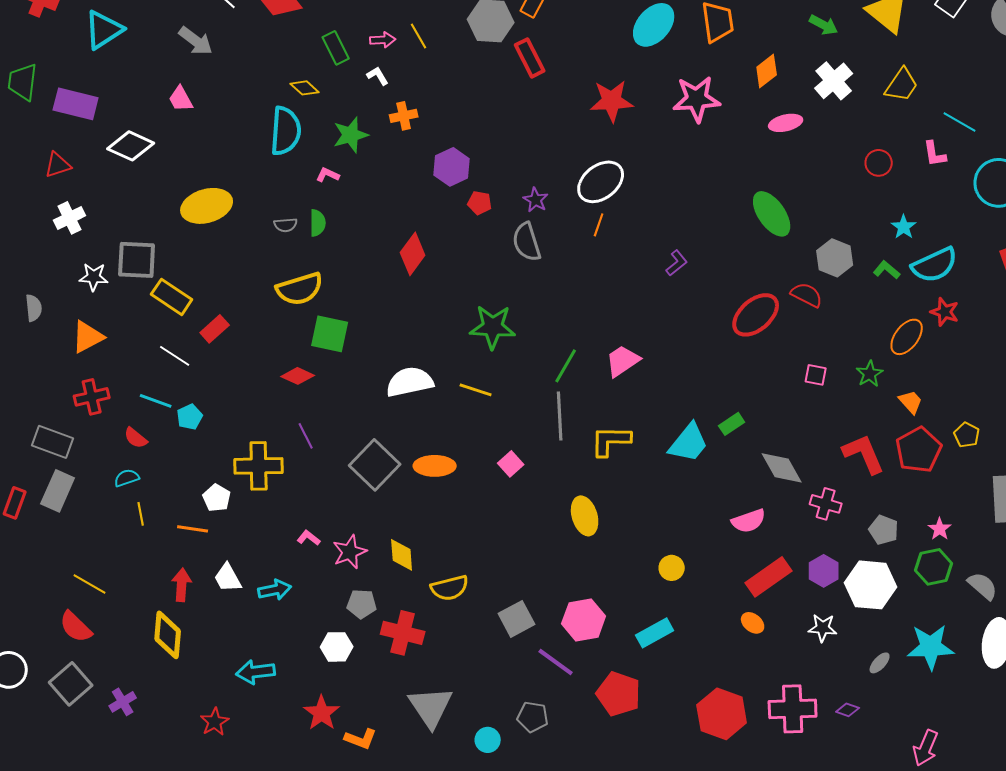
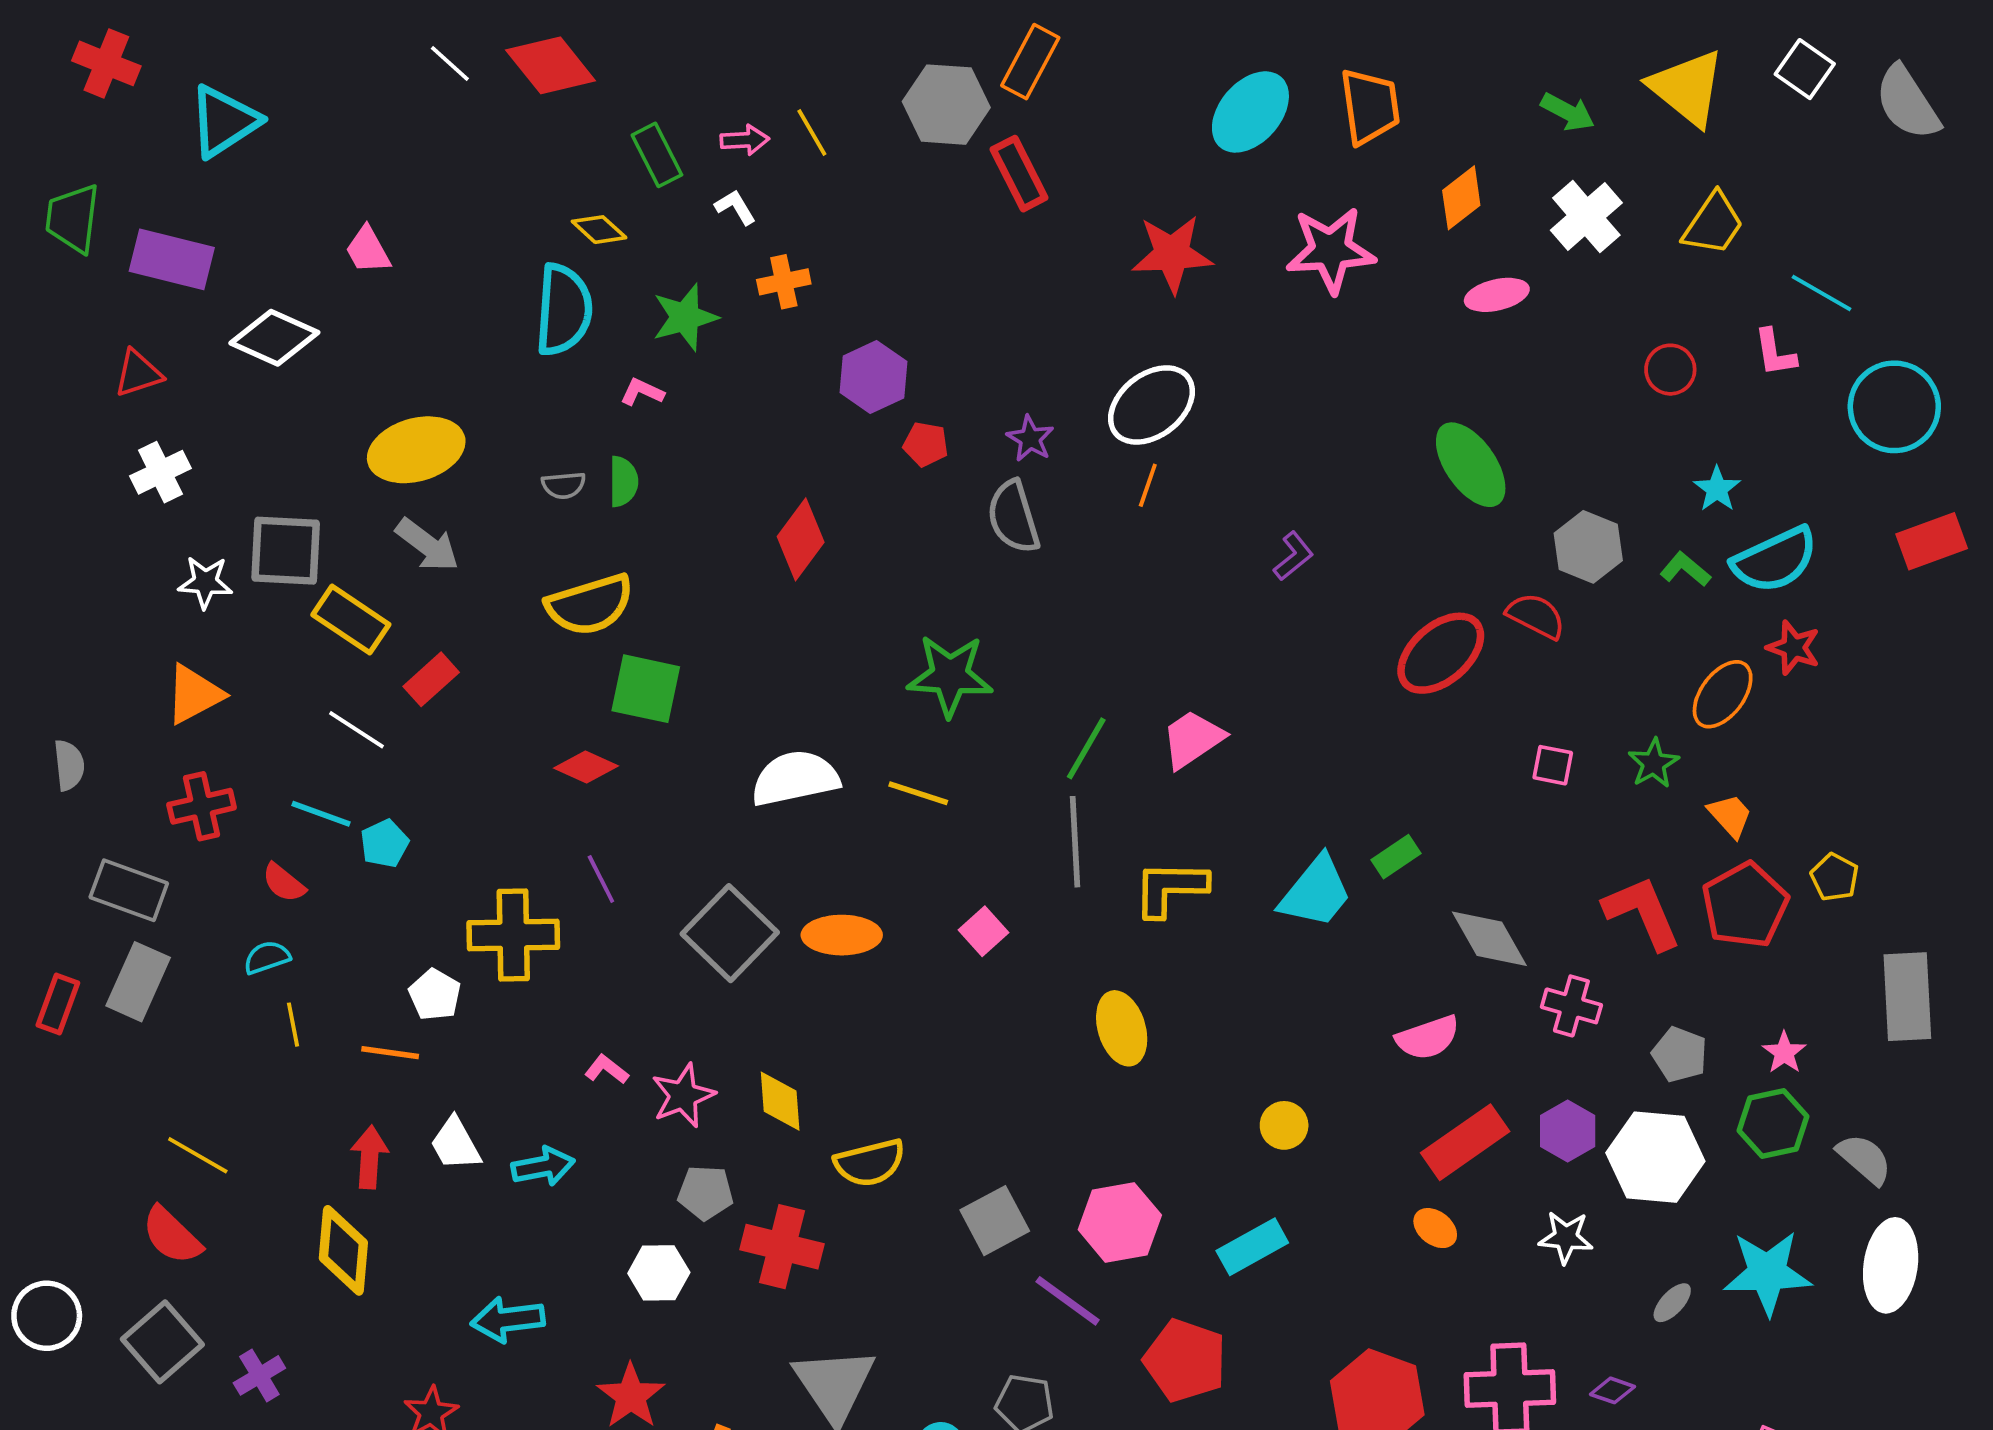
gray arrow: (196, 41) -> (427, 545), moved
gray semicircle: (34, 308) -> (69, 765), moved

